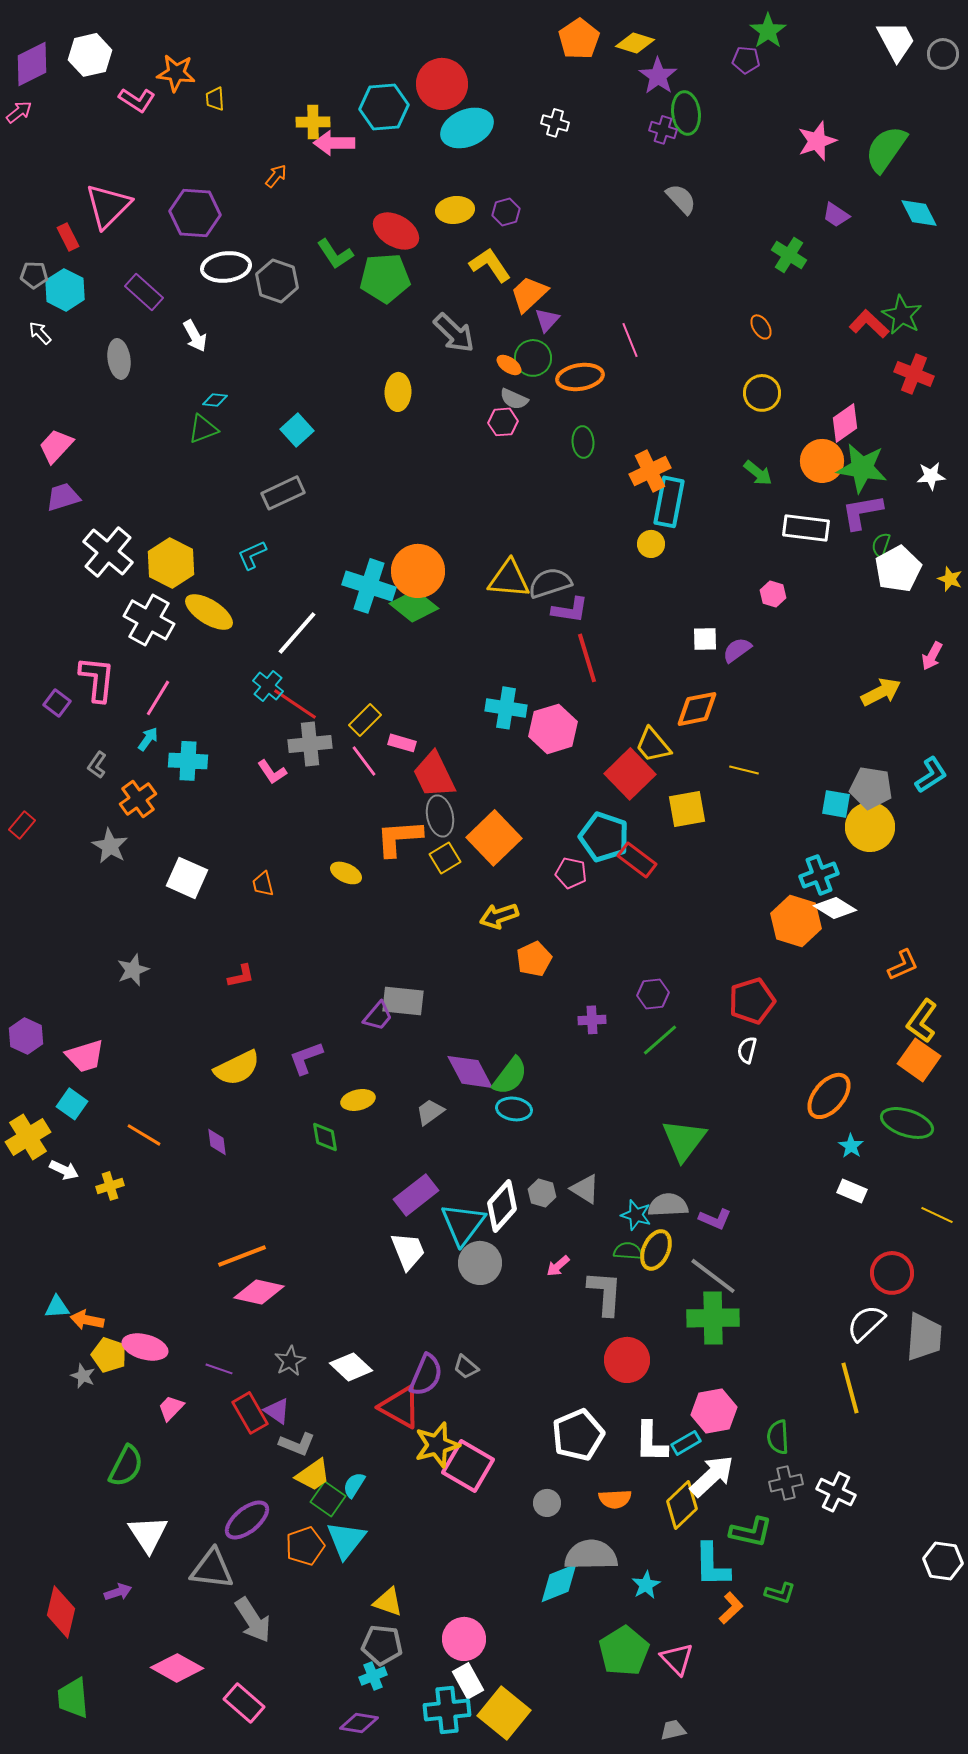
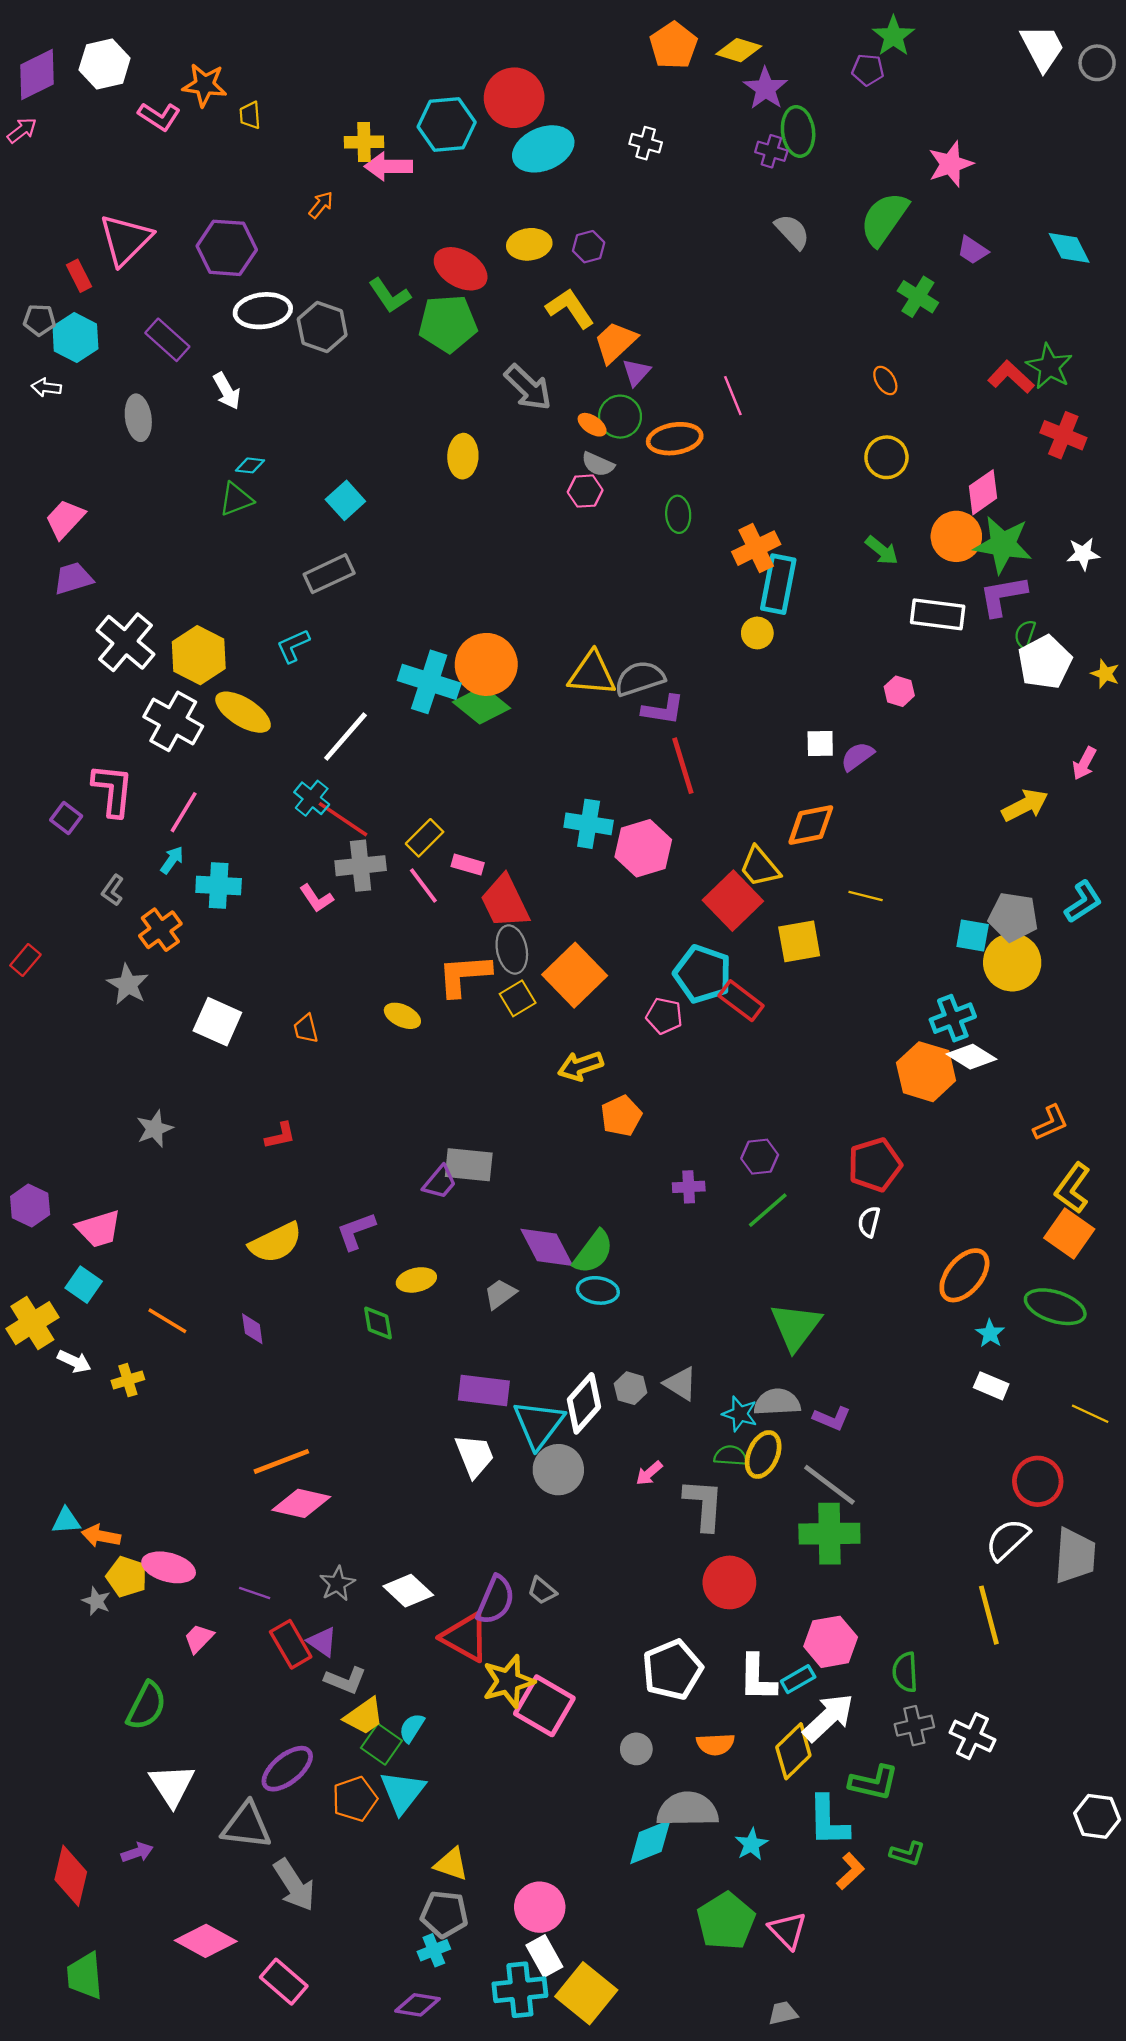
green semicircle: (886, 149) -> (884, 219), moved
white arrow: (40, 333) -> (46, 387), turned -40
purple rectangle: (416, 1195) -> (484, 1391), turned 45

